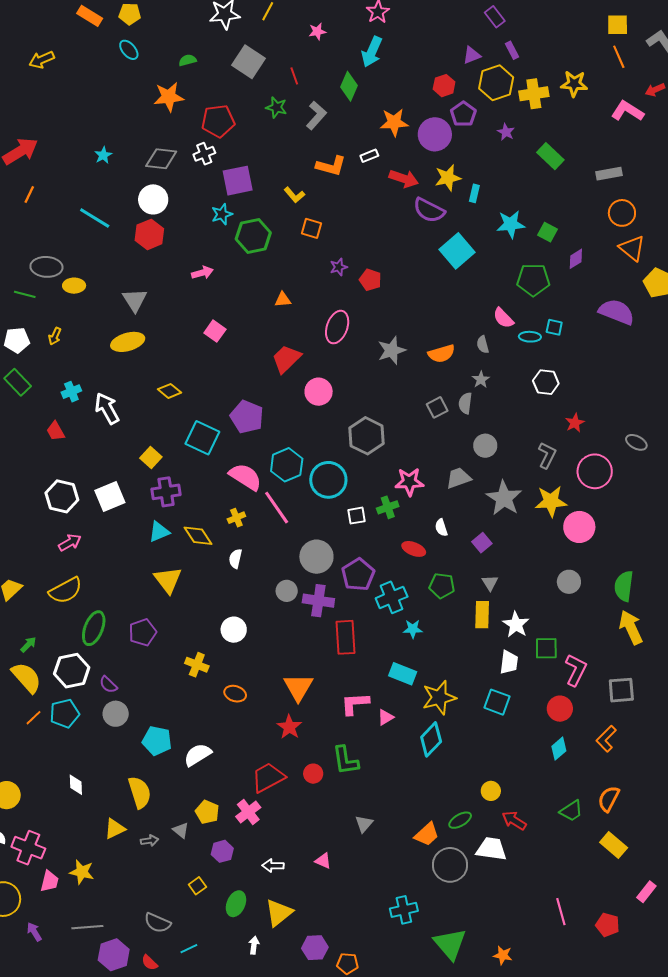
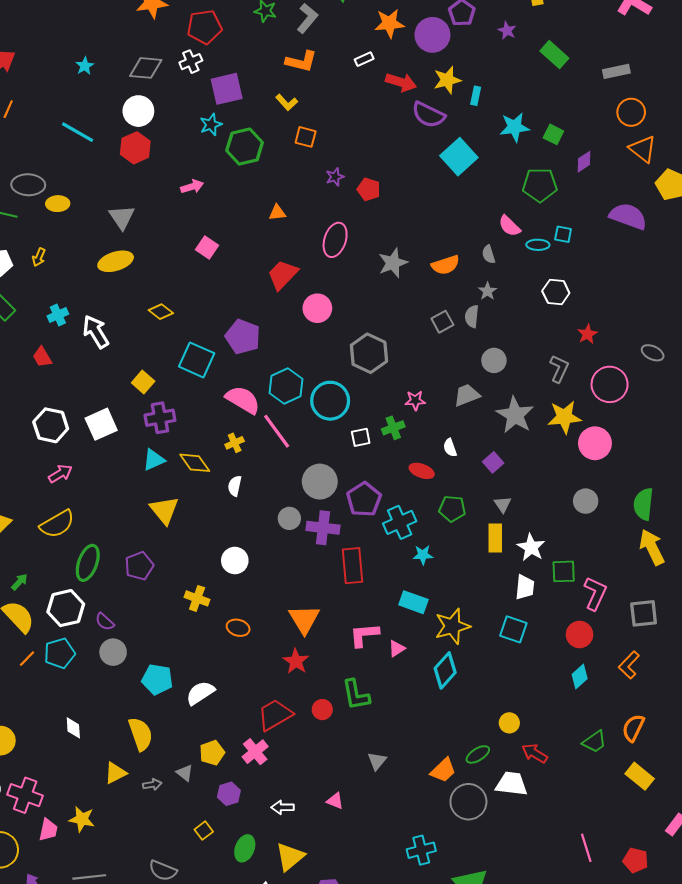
orange L-shape: (331, 166) -> (301, 61), moved
pink star: (409, 482) -> (415, 400), size x0.7
yellow pentagon: (207, 812) -> (212, 753), turned 30

